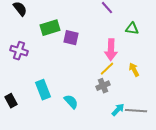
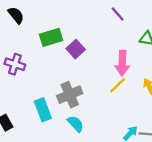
purple square: (71, 38) -> (76, 49), turned 35
gray cross: (103, 86) -> (70, 95), moved, size x1.5

